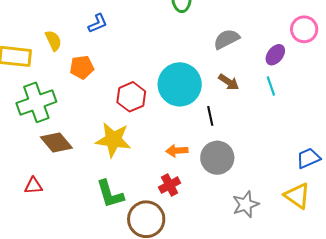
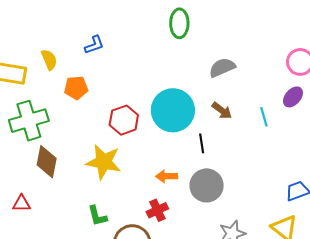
purple ellipse: (275, 55) -> (293, 97), moved
brown diamond: (56, 143) -> (47, 162), turned 48
green L-shape: (110, 194) -> (97, 216), size x0.7

